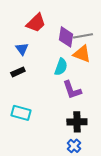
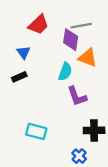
gray line: (83, 36) -> (81, 26), moved
cyan rectangle: (21, 113) -> (36, 131), moved
black cross: (77, 122) -> (94, 130), moved

